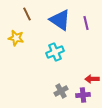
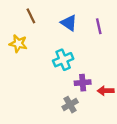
blue triangle: (60, 20) -> (69, 23), size x0.7
purple cross: (83, 95) -> (83, 83), moved

